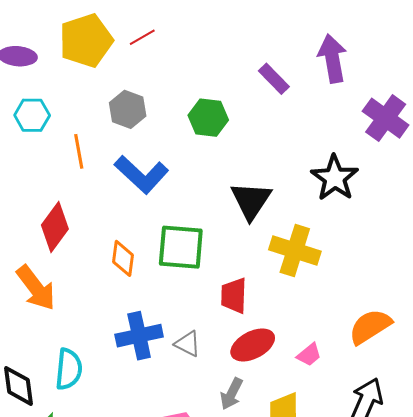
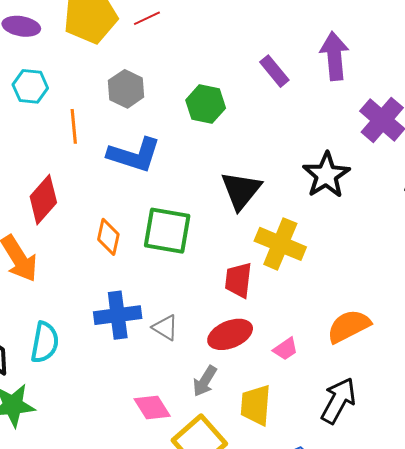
blue L-shape: (141, 174) -> (134, 155), turned -30
red trapezoid: (234, 296) -> (238, 280), moved

